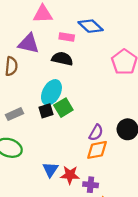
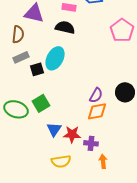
green square: (63, 108) -> (41, 103), moved
black square: (46, 111) -> (37, 69), moved
gray rectangle: (15, 114) -> (21, 57), moved

